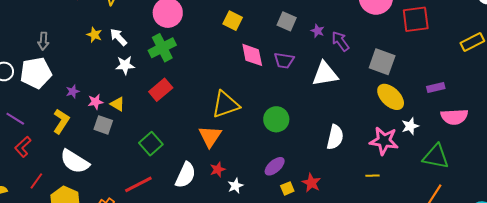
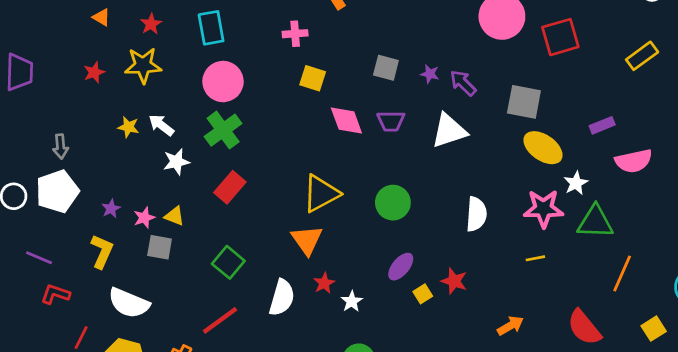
red L-shape: (23, 147) -> (55, 294), turned 70
green triangle: (436, 157) -> (595, 222), moved

